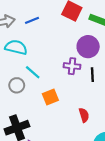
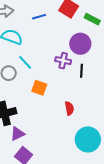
blue line: (32, 20) -> (39, 17), moved
orange square: (50, 97) -> (39, 88), turned 35

